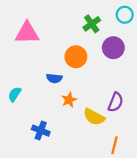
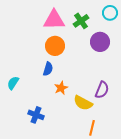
pink triangle: (27, 33) -> (54, 20), moved
orange circle: (76, 57) -> (55, 46), moved
blue semicircle: (54, 78) -> (48, 69), turned -80
orange line: (114, 145) -> (92, 128), moved

